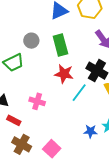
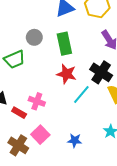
red rectangle: (14, 120) -> (19, 113), moved
blue star: (90, 131) -> (75, 140), moved
pink square: (52, 149) -> (40, 135), moved

